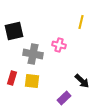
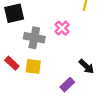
pink cross: (59, 45) -> (62, 28), turned 32
red rectangle: (12, 78) -> (12, 63), turned -64

